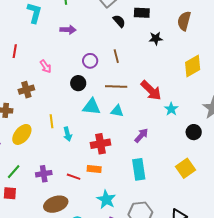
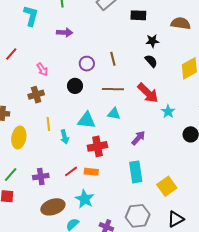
black semicircle: (119, 21) -> (151, 61), moved
brown semicircle: (184, 21) -> (181, 23), turned 84
red line: (15, 51) -> (11, 54), turned 32
brown cross: (26, 90) -> (36, 95), moved
cyan triangle: (91, 107) -> (87, 120), moved
yellow ellipse: (22, 134) -> (19, 137), turned -30
yellow square: (186, 168) -> (167, 186), moved
red line: (74, 177) -> (71, 171), moved, turned -56
cyan star: (106, 199) -> (85, 199), moved

